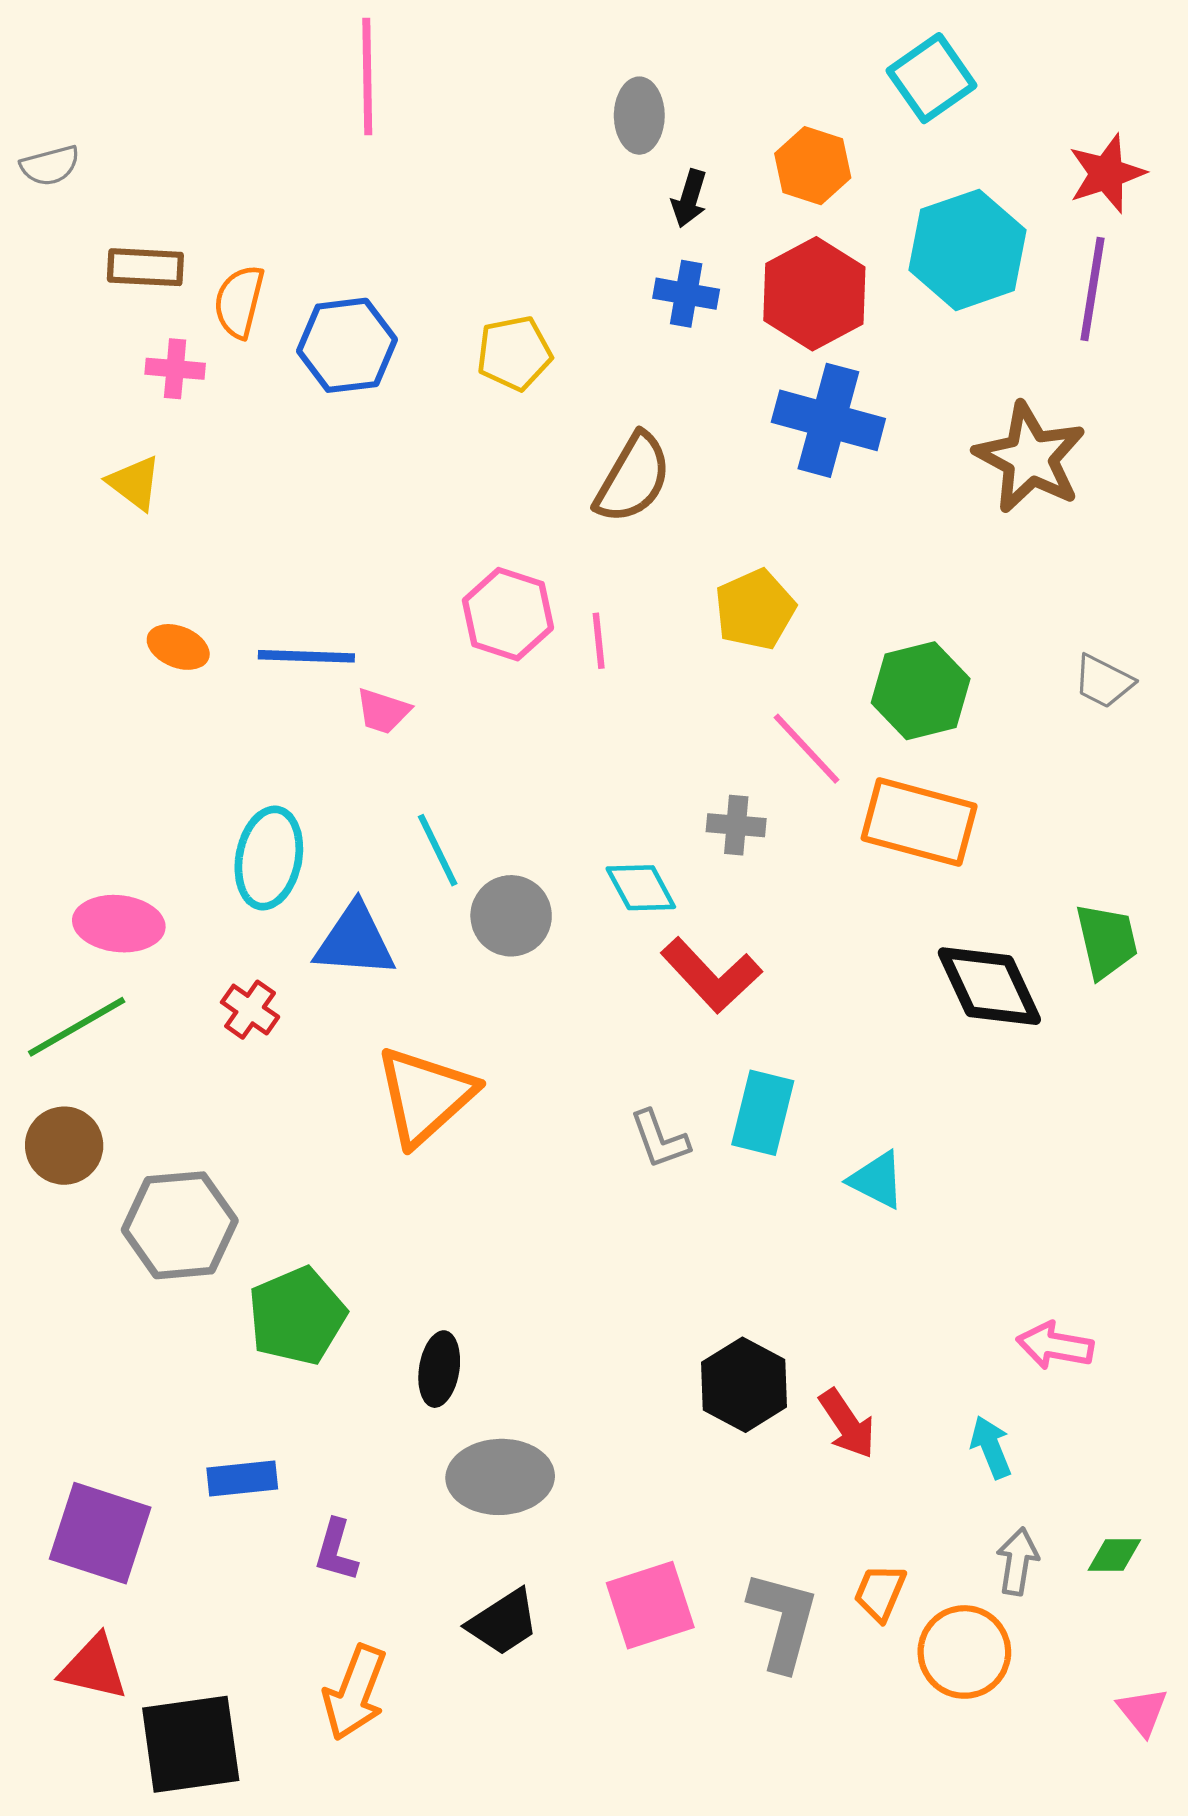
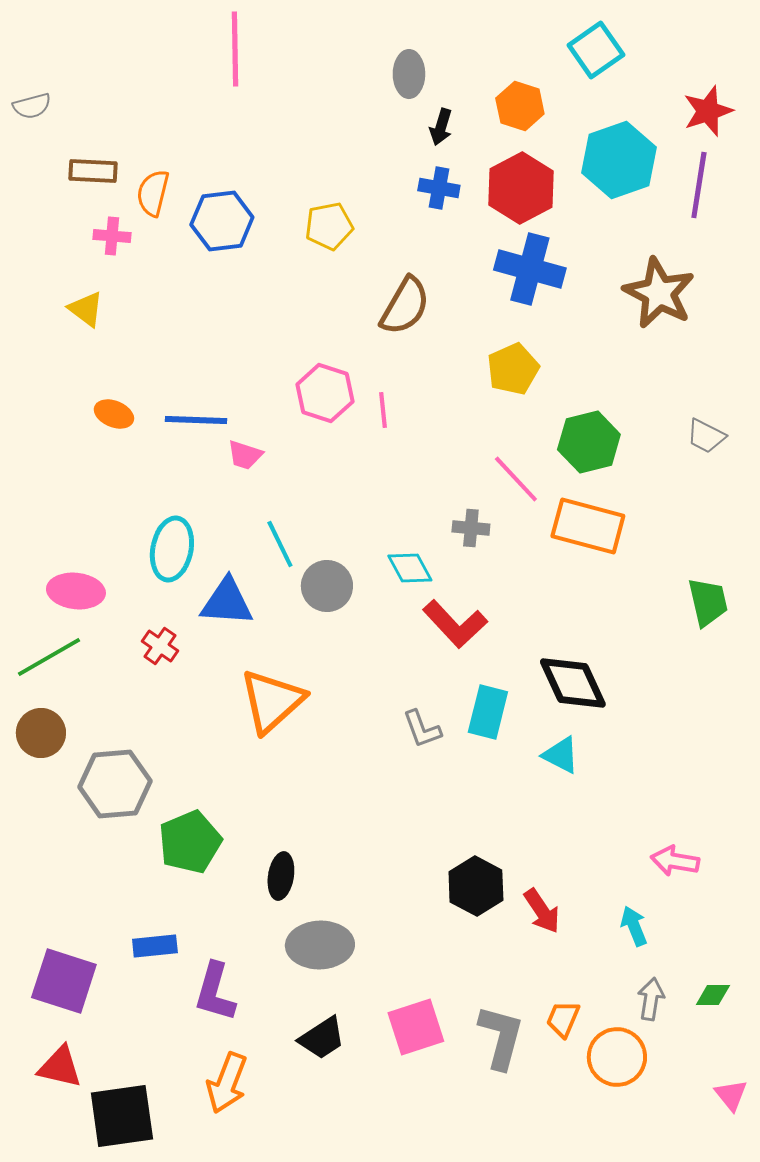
yellow pentagon: (755, 609) -> (513, 369), moved
black diamond: (989, 986) -> (573, 683), moved
purple L-shape: (336, 1550) -> (215, 992), size x1.5

